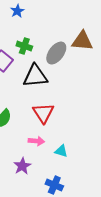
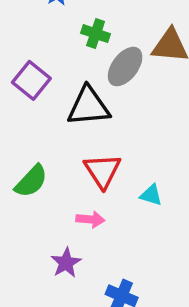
green cross: (24, 46) -> (96, 34), moved
cyan triangle: (61, 151) -> (151, 195), moved

